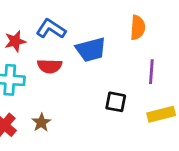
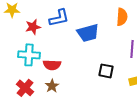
blue L-shape: (51, 29) -> (59, 18), turned 135
red semicircle: (50, 66) -> (52, 65), moved

